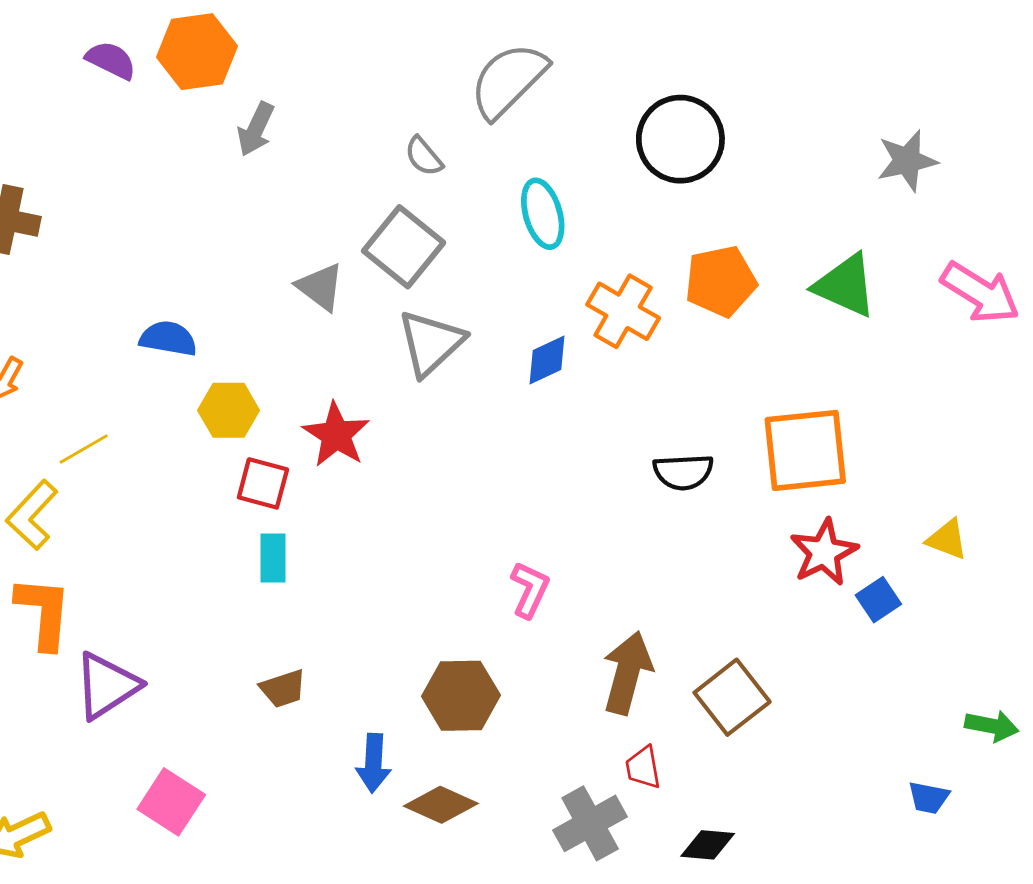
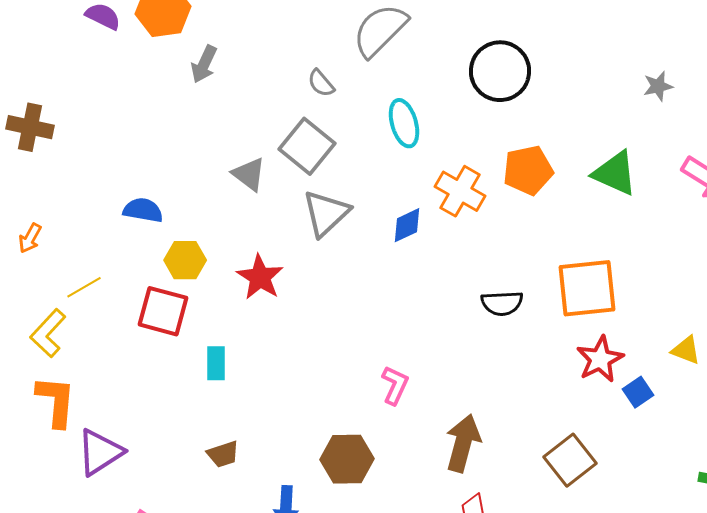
gray star: (907, 161) -> (658, 86), size x0.7
red square: (263, 483) -> (163, 311), moved, size x1.4
brown square: (732, 697) -> (570, 460), moved

